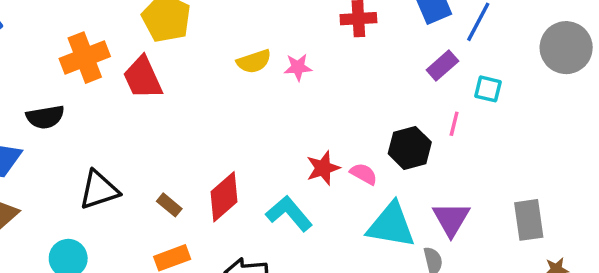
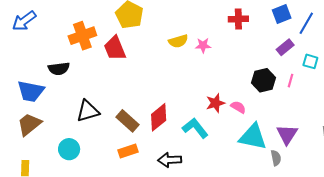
black hexagon: (410, 148) -> (264, 80), moved
brown rectangle: (169, 205) -> (127, 121), size x1.6

